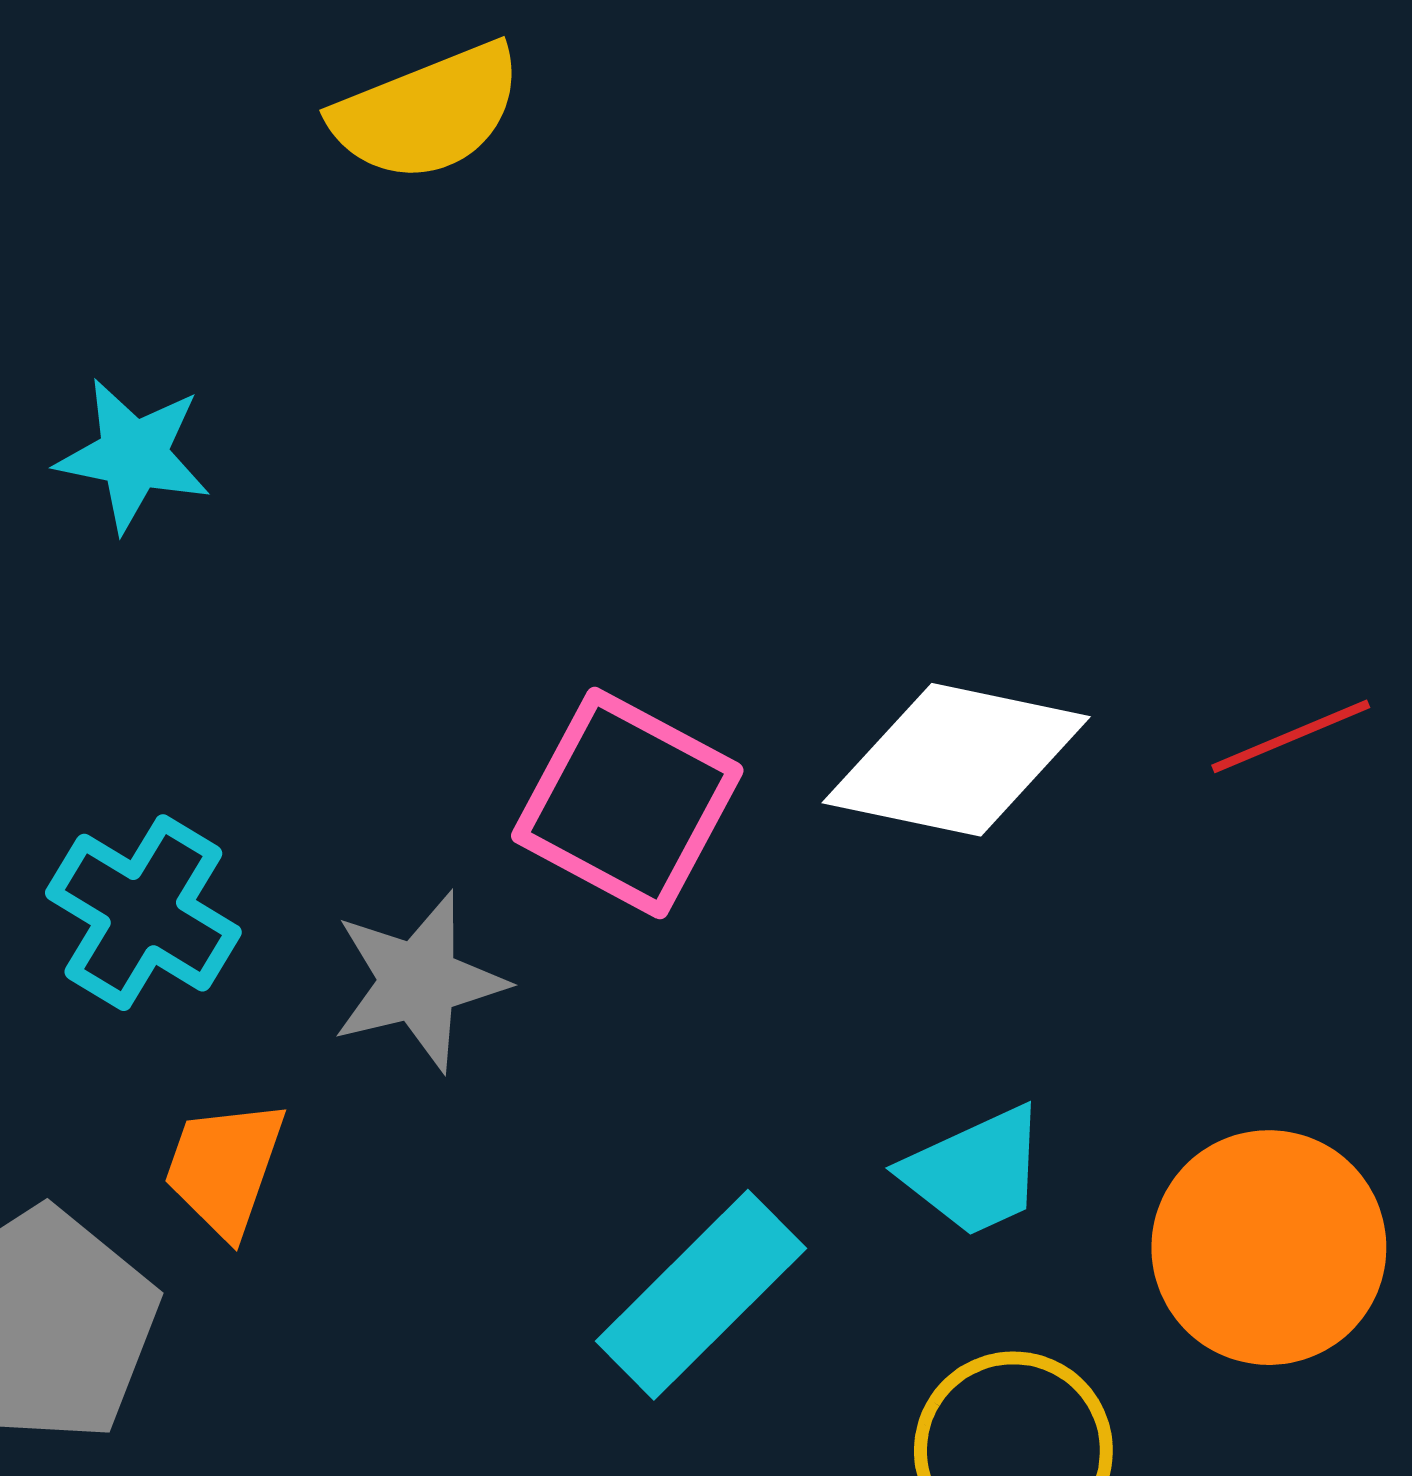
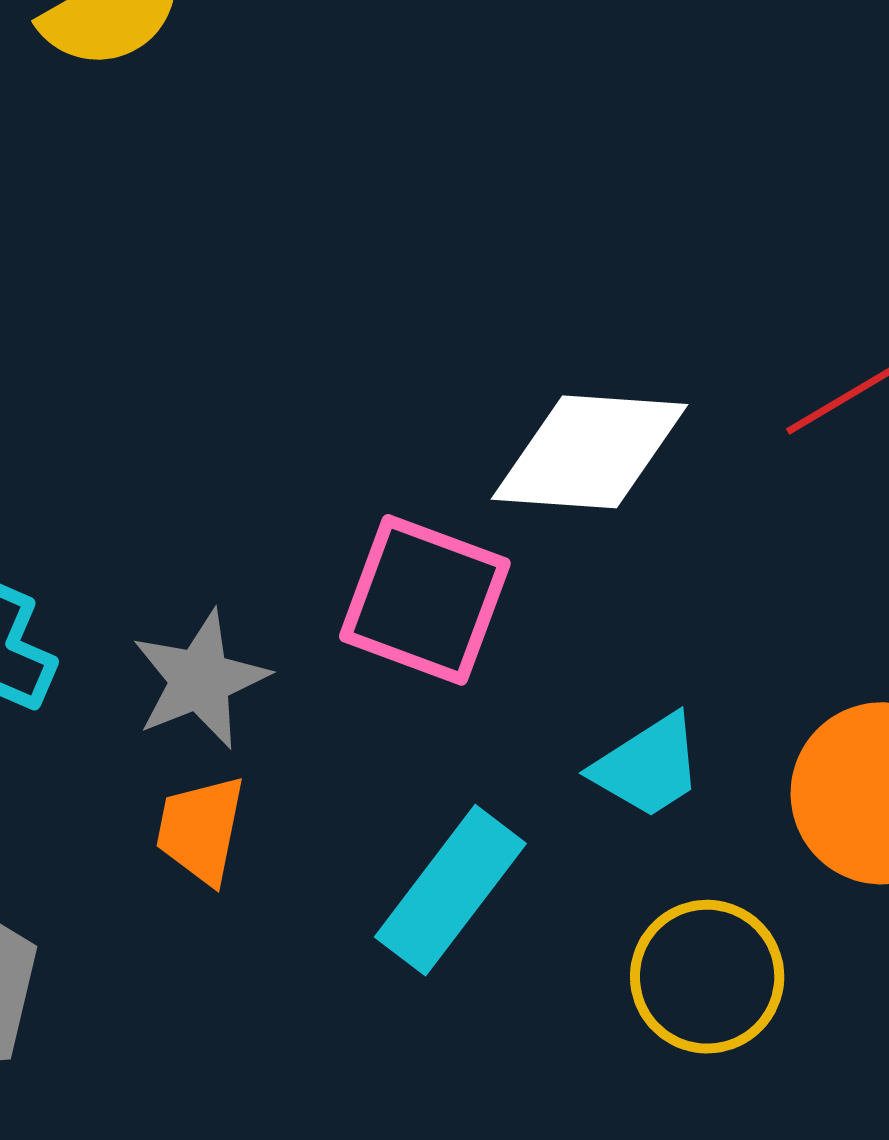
pink square: (627, 803) -> (425, 600), moved
orange trapezoid: (225, 1168) -> (201, 830), moved

